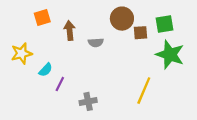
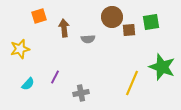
green star: (170, 55) -> (162, 67), moved
cyan semicircle: (46, 70) -> (28, 84), moved

